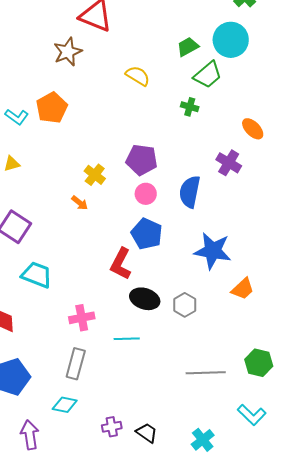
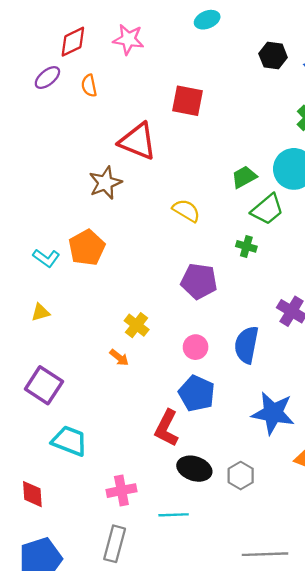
purple pentagon: (142, 160) -> (199, 281), moved

